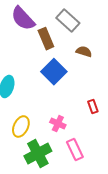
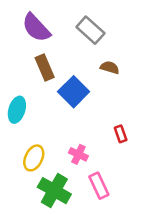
brown rectangle: (46, 39) -> (45, 68), moved
green cross: (38, 154) -> (54, 191), turned -32

